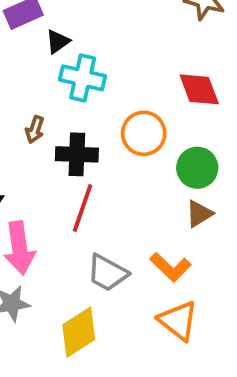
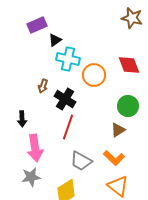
orange circle: (144, 133) -> (94, 75), moved
black cross: (77, 154) -> (65, 99), turned 30
brown triangle: (199, 214) -> (118, 130), moved

